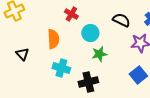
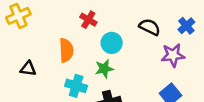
black triangle: (22, 54) -> (28, 69), turned -40
green star: (99, 54) -> (104, 69), moved

